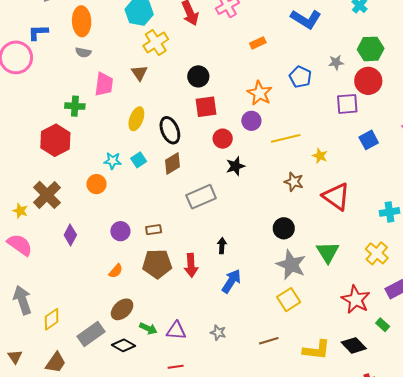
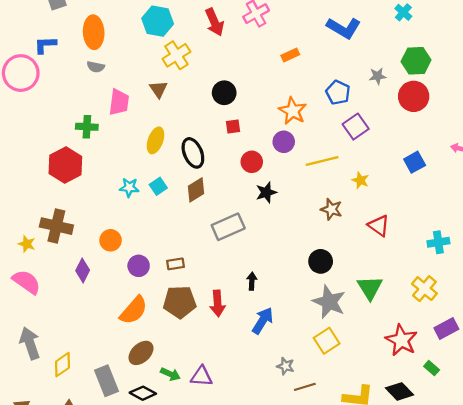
purple square: (347, 104) -> (356, 127), moved, turned -30
red square: (206, 107) -> (233, 127), size x0.6
orange circle: (97, 184) -> (111, 240), moved
brown cross: (47, 195) -> (56, 226), turned -32
red triangle: (336, 197) -> (379, 226), size x0.7
orange semicircle: (116, 271) -> (134, 310), size x1.8
gray star: (218, 333) -> (286, 366), moved
gray rectangle: (91, 334) -> (107, 381), turned -76

